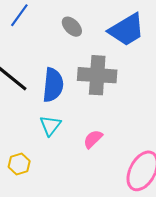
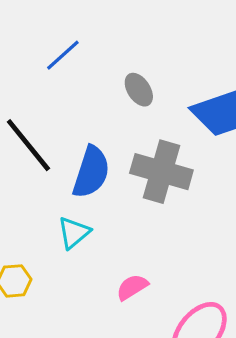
pink semicircle: (93, 139) -> (132, 287), moved

